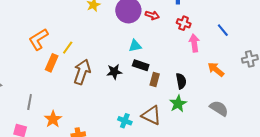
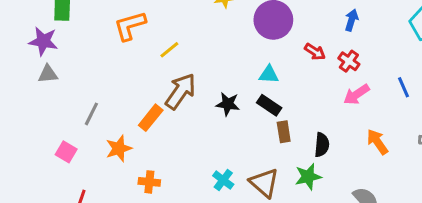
red arrow: (152, 15) -> (315, 52), moved
pink arrow: (194, 43) -> (356, 94), turned -132
orange rectangle: (52, 63) -> (151, 118), moved
brown rectangle: (155, 79) -> (284, 132), turned -40

